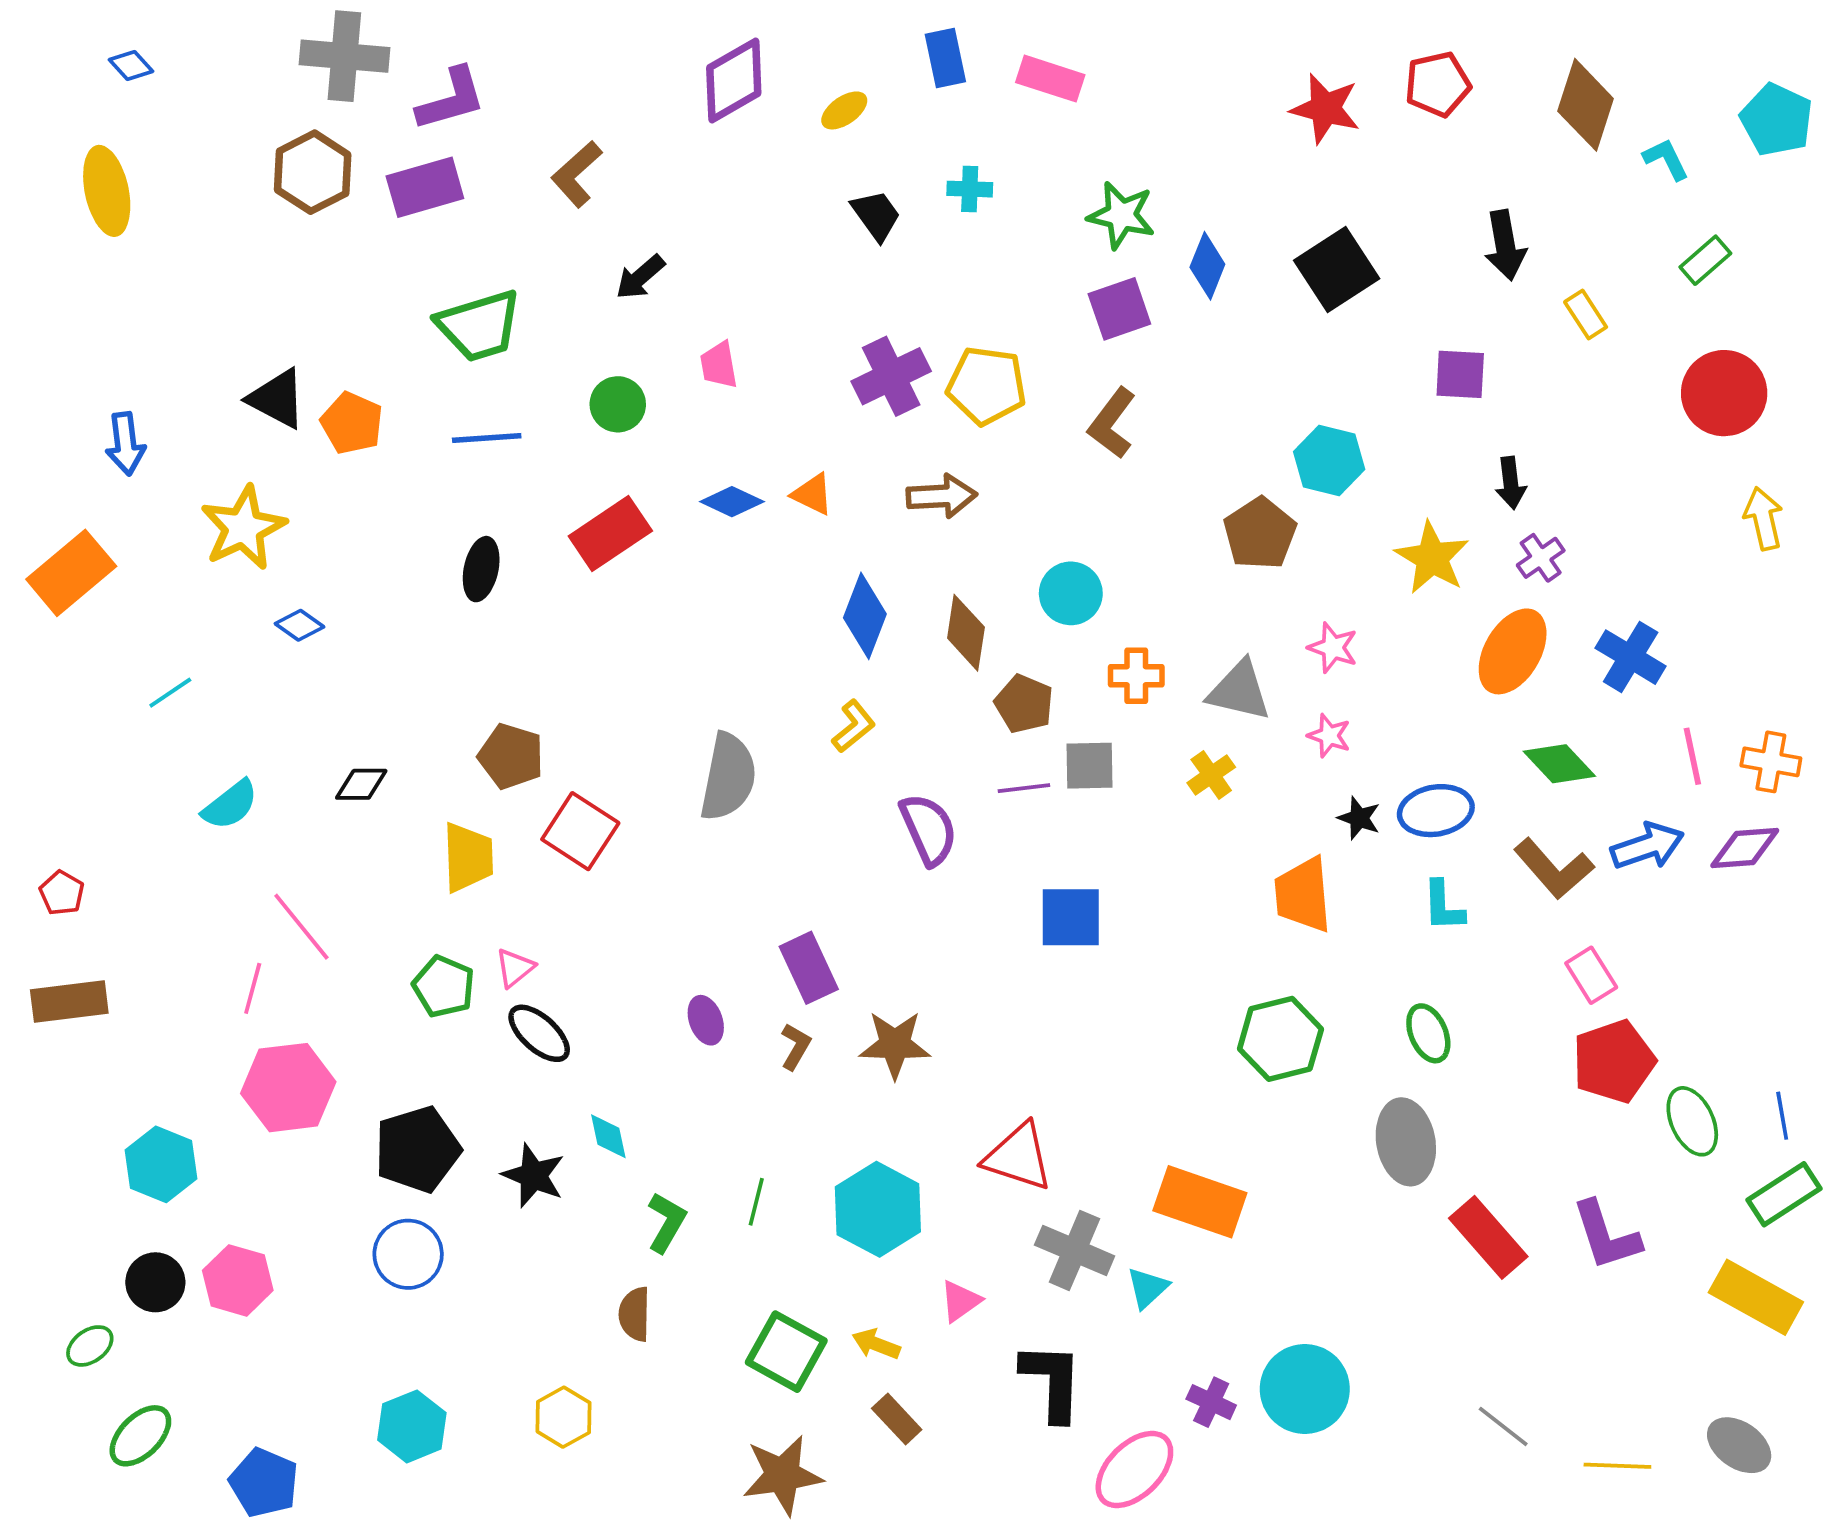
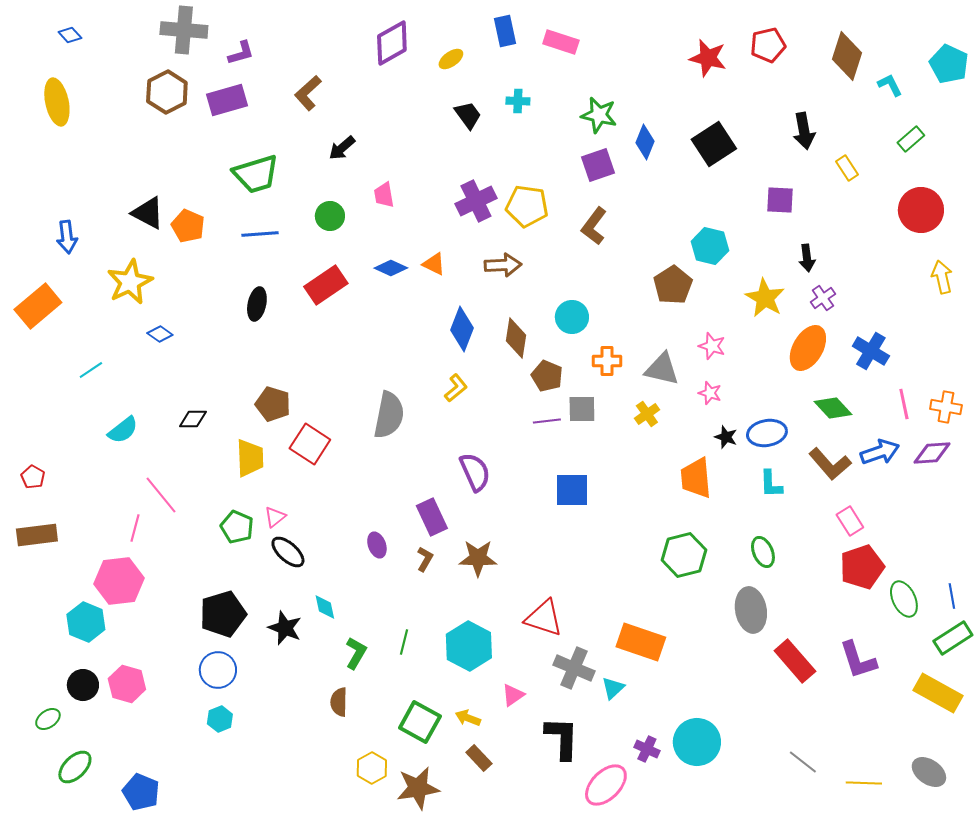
purple L-shape: (451, 99) -> (241, 53), size x0.7
purple semicircle: (929, 829) -> (475, 472), moved
pink hexagon: (288, 1088) -> (119, 581), moved
yellow hexagon: (563, 1417) -> (372, 768), moved
cyan hexagon: (412, 1426) -> (220, 719), moved, size x0.7

